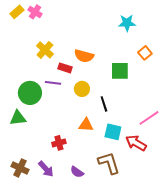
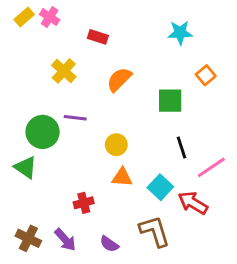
orange semicircle: (84, 56) -> (119, 79), turned 120
red rectangle: (65, 68) -> (98, 37), moved
yellow circle: (82, 89) -> (116, 145), moved
black line: (104, 104) -> (182, 148), moved
green triangle: (18, 118) -> (26, 167), turned 42
cyan square: (113, 132) -> (160, 187), turned 30

